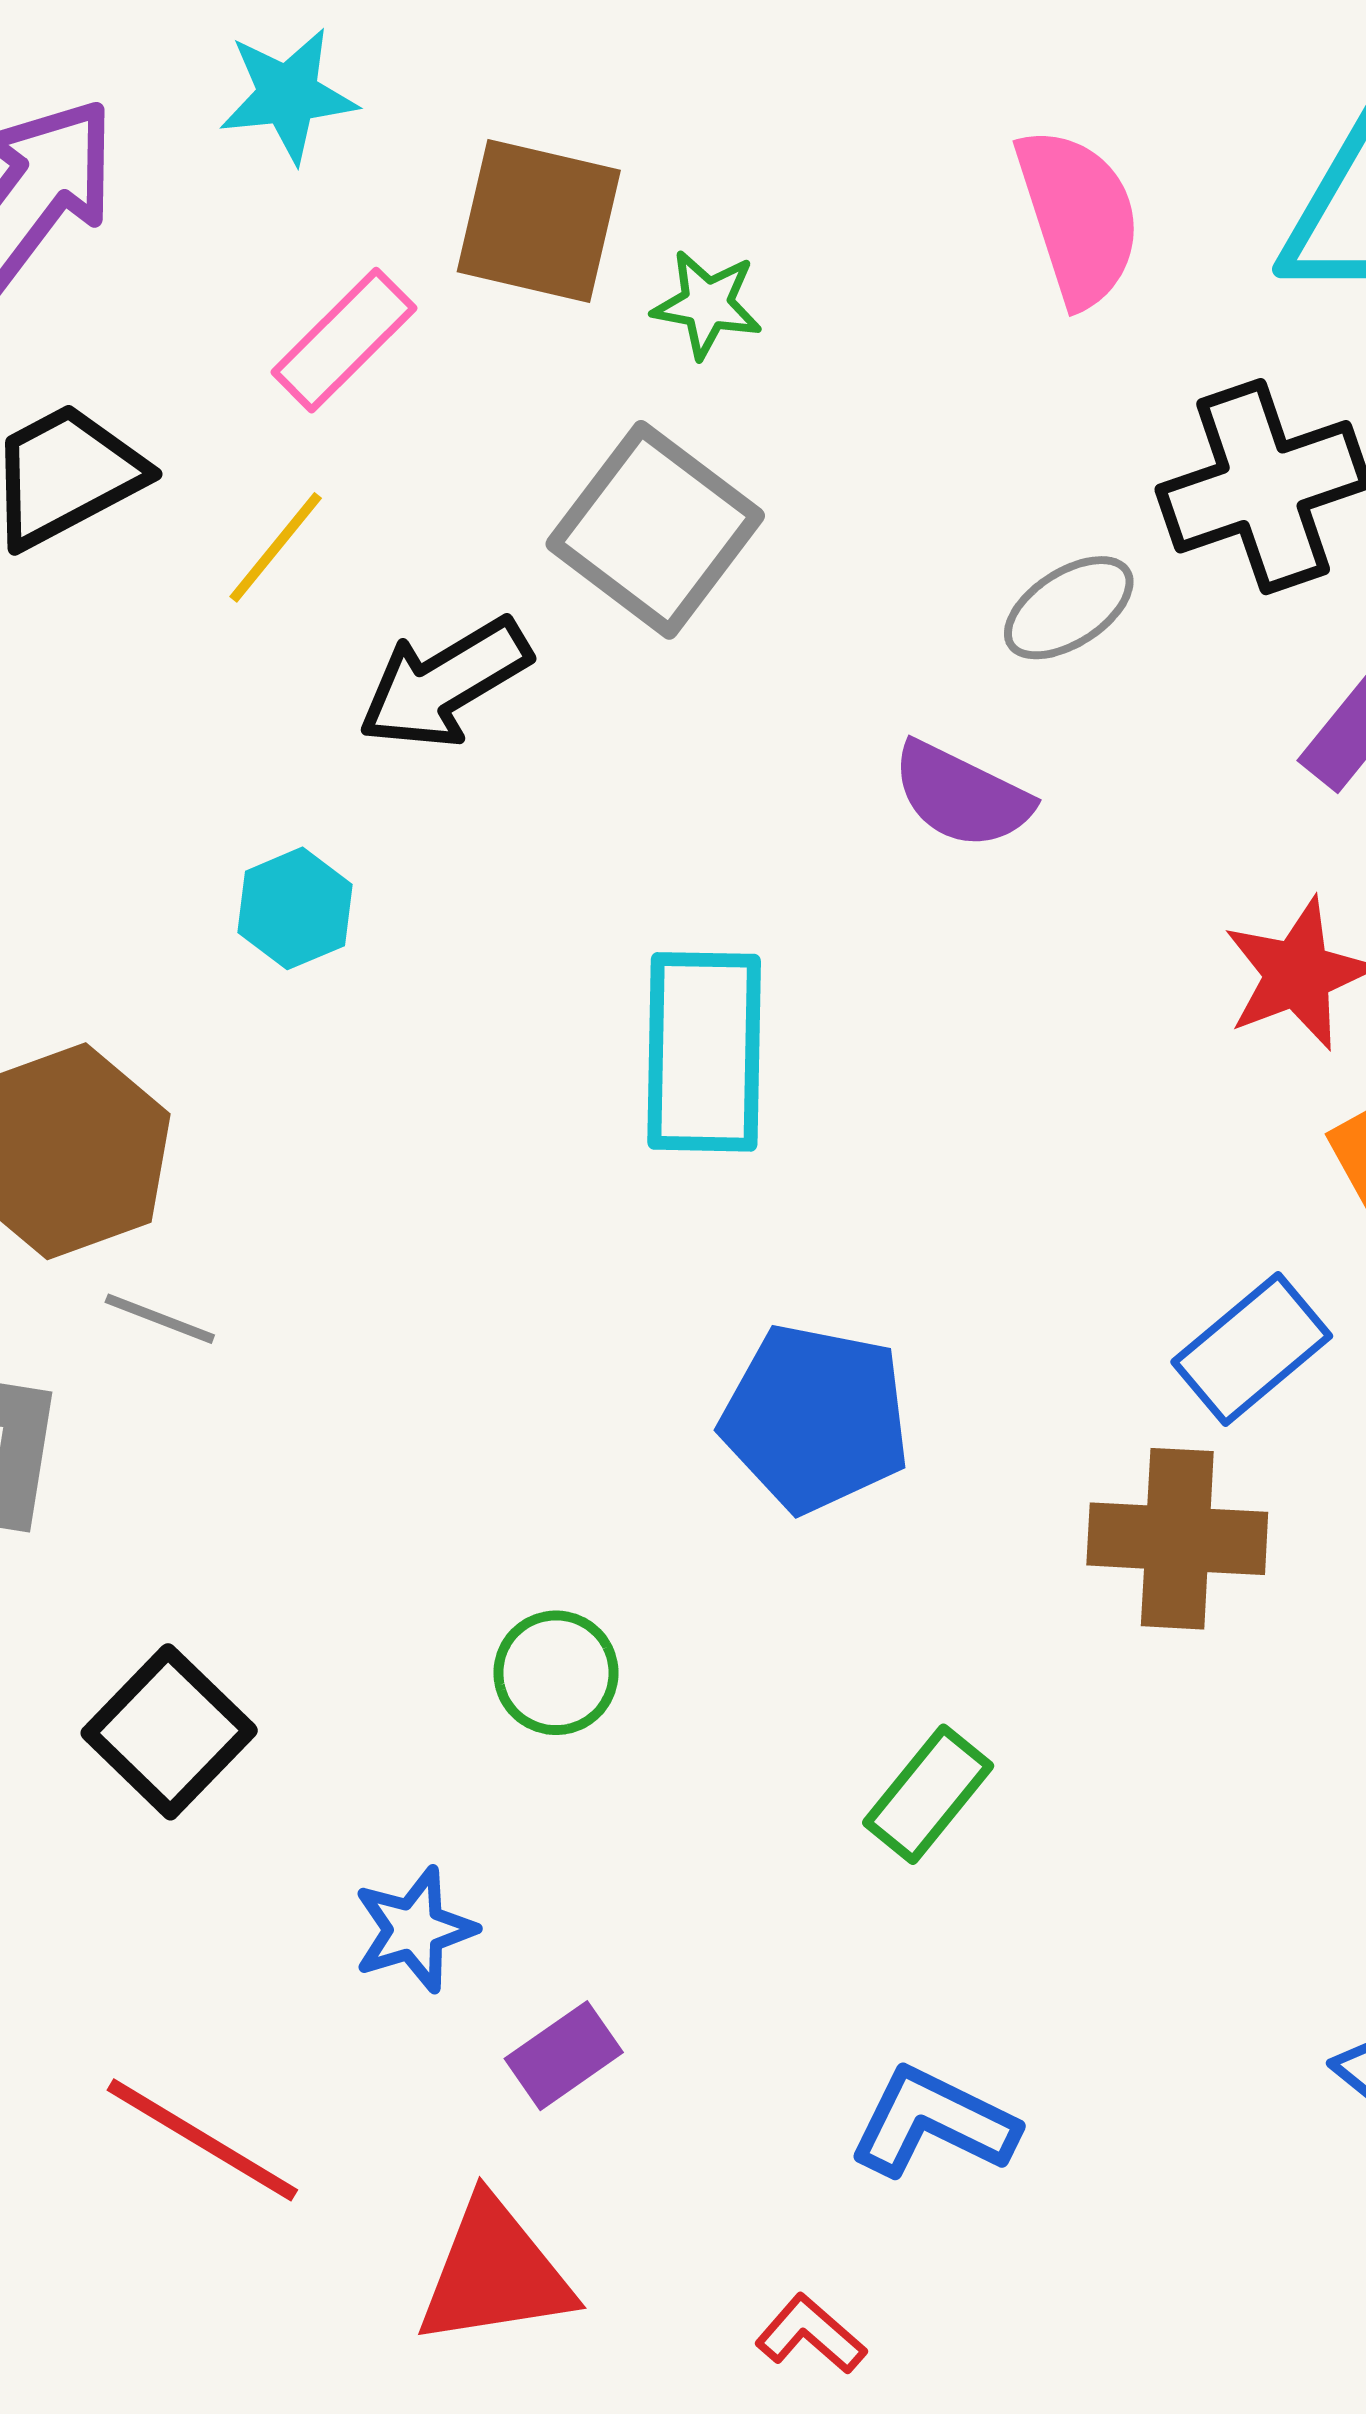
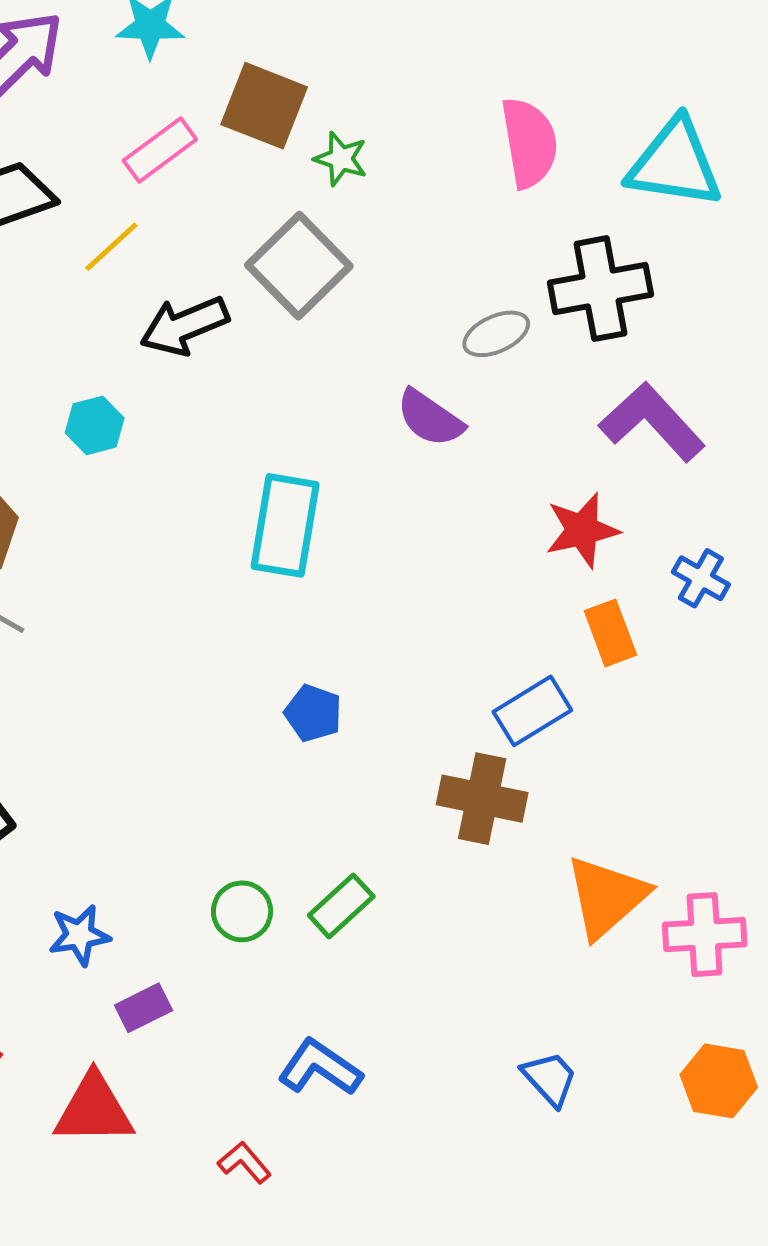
blue pentagon: (815, 1418) -> (313, 713), size x0.6
green circle: (556, 1673) -> (242, 911), moved

